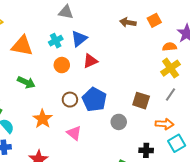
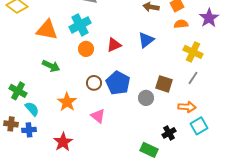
blue triangle: (79, 39) -> (146, 40), moved
cyan cross: (56, 41) -> (80, 25), size x1.5
orange semicircle: (170, 47) -> (181, 24), moved
yellow cross: (171, 68) -> (193, 52), turned -30
gray circle: (119, 122) -> (146, 98), moved
black cross: (146, 150) -> (169, 133), turned -32

